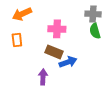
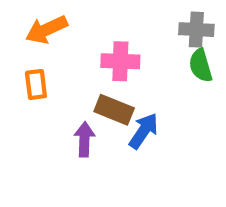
blue arrow: (68, 62) -> (144, 131), turned -36
purple arrow: (43, 77) -> (84, 139), moved

